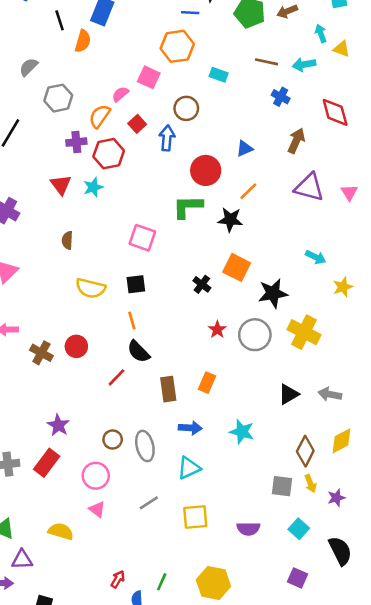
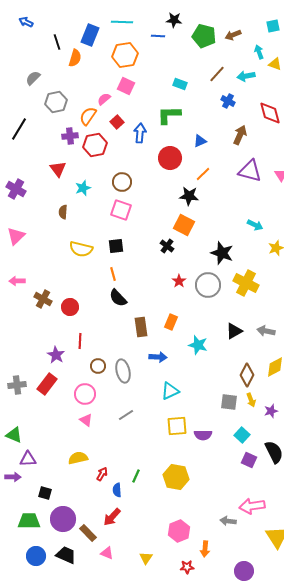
orange hexagon: (177, 46) -> (125, 55), moved
brown line: (266, 62) -> (217, 74), turned -60
brown circle: (186, 108) -> (122, 182), moved
cyan star: (93, 187) -> (83, 188), moved
green L-shape: (188, 207) -> (169, 115), moved
orange square: (237, 267) -> (184, 225), moved
black star: (273, 293) -> (222, 253), turned 30
red circle: (76, 346) -> (70, 307), moved
red line: (116, 377) -> (80, 341), moved, turned -42
cyan star: (242, 432) -> (198, 345), moved
cyan triangle: (189, 468) -> (170, 391), moved
yellow square: (195, 517) -> (177, 426), moved
yellow semicircle: (61, 531) -> (78, 458), moved, turned -30
purple square: (298, 578) -> (249, 460), moved

